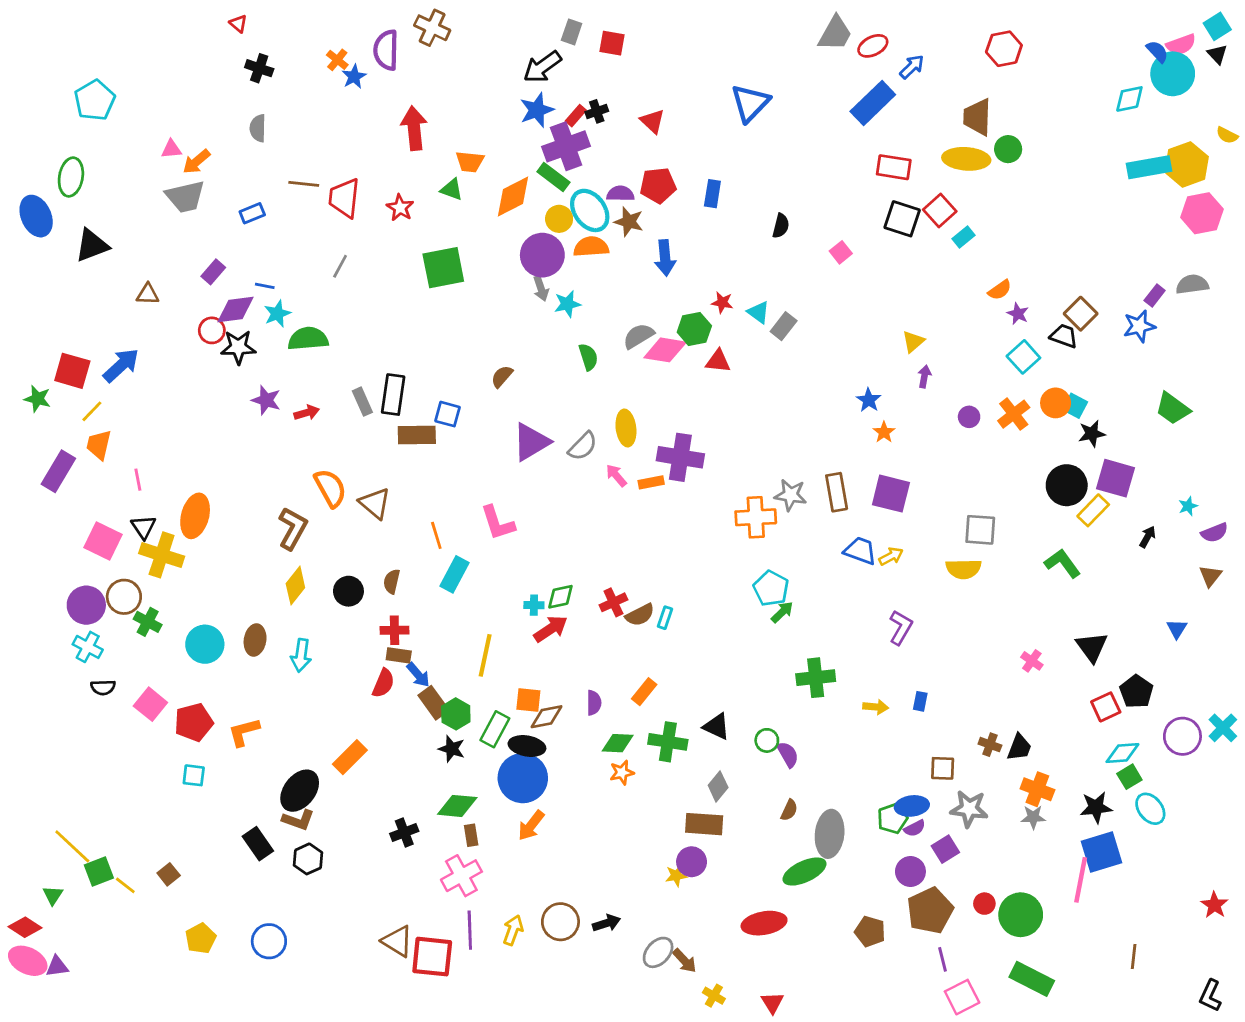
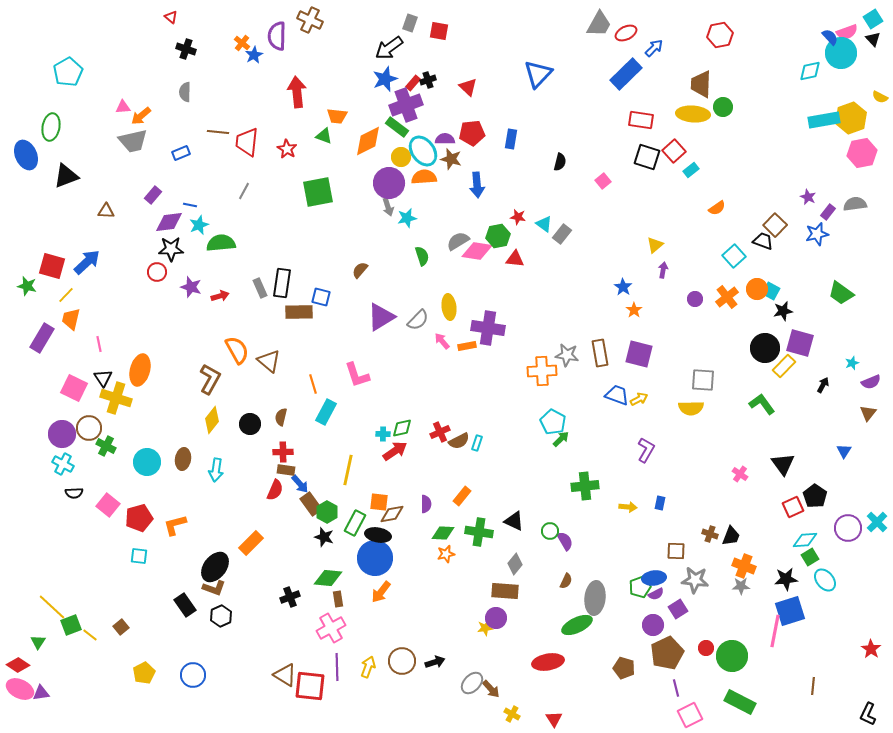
purple star: (1018, 314) -> (808, 197), moved
red circle: (212, 330) -> (157, 272), moved

